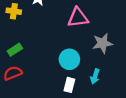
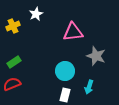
yellow cross: (14, 11) -> (13, 26), turned -32
gray star: (102, 43) -> (96, 56), turned 30

